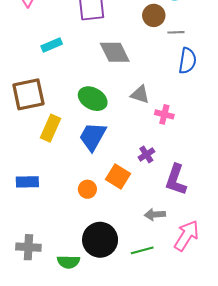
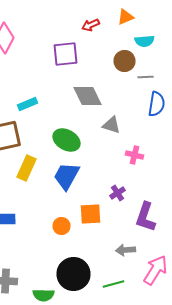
cyan rectangle: (52, 45) -> (28, 104), moved
gray triangle: (140, 94) -> (112, 125), moved
orange square: (118, 177) -> (90, 214), turned -35

